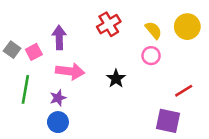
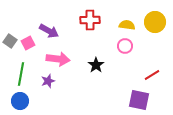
red cross: (109, 24) -> (90, 20), turned 30
yellow semicircle: (153, 30) -> (127, 25), turned -42
purple arrow: (59, 37) -> (49, 31), turned 120
blue circle: (58, 122) -> (20, 101), moved

